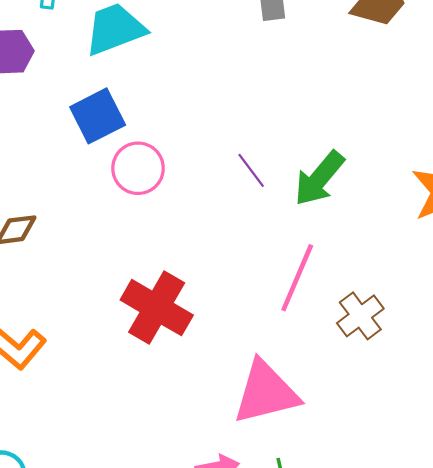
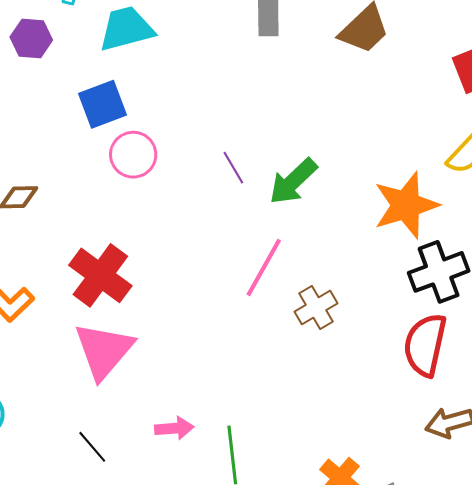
red cross: (157, 308) -> (100, 275), moved
pink triangle: (266, 392) -> (104, 350), moved, turned -42

